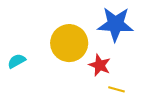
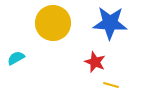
yellow circle: (69, 43) -> (53, 23), moved

